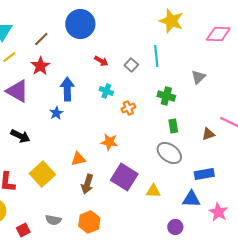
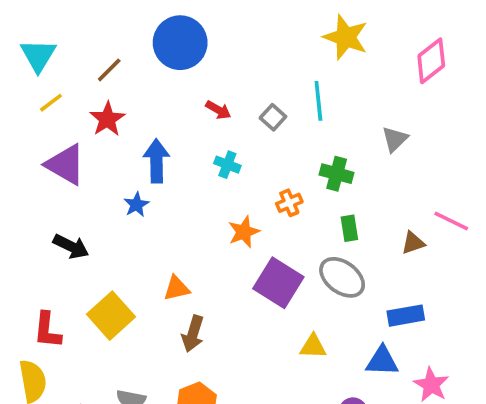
pink diamond: (218, 34) -> (431, 61), turned -40
orange cross: (128, 108) -> (289, 203), moved
orange star: (109, 142) -> (244, 232), moved, turned -30
purple square: (124, 177) -> (278, 283), moved

